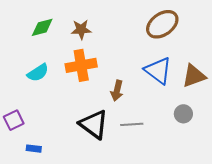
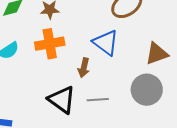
blue triangle: (158, 71) -> (106, 43), moved
gray circle: (183, 114) -> (147, 90), size x1.8

